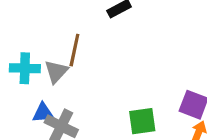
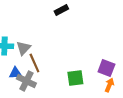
brown line: (74, 50) -> (34, 63), moved, turned -36

